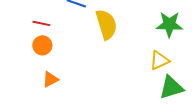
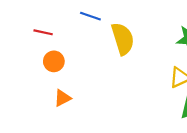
red line: (41, 23) -> (43, 32), moved

